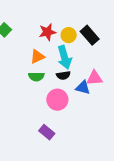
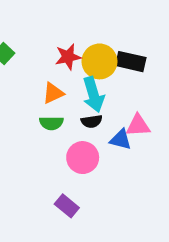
yellow circle: (69, 35) -> (99, 61), size x1.5
black rectangle: (90, 35) -> (131, 62), turned -36

